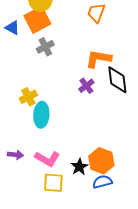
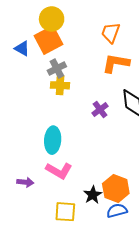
orange L-shape: (98, 59) -> (116, 63), moved
yellow cross: (28, 97) -> (60, 85), moved, turned 30
pink L-shape: (47, 159) -> (59, 171), moved

